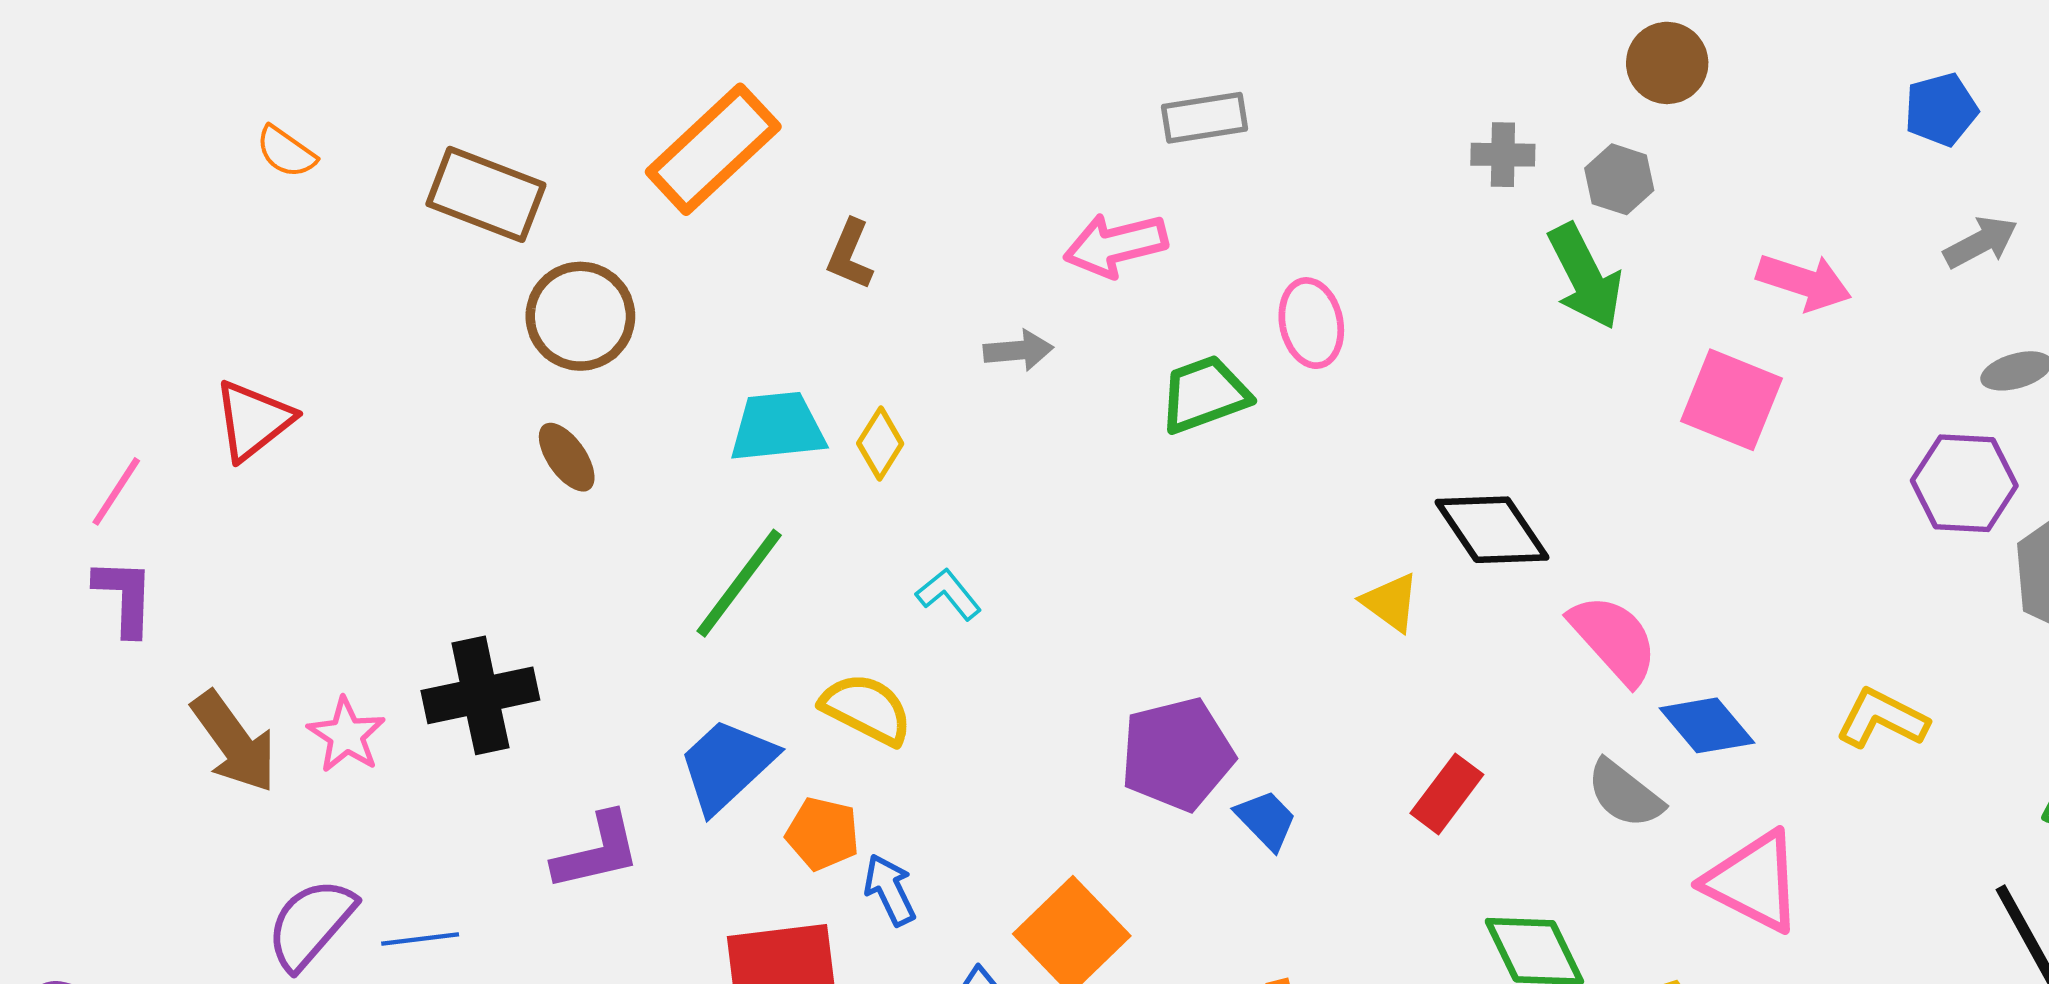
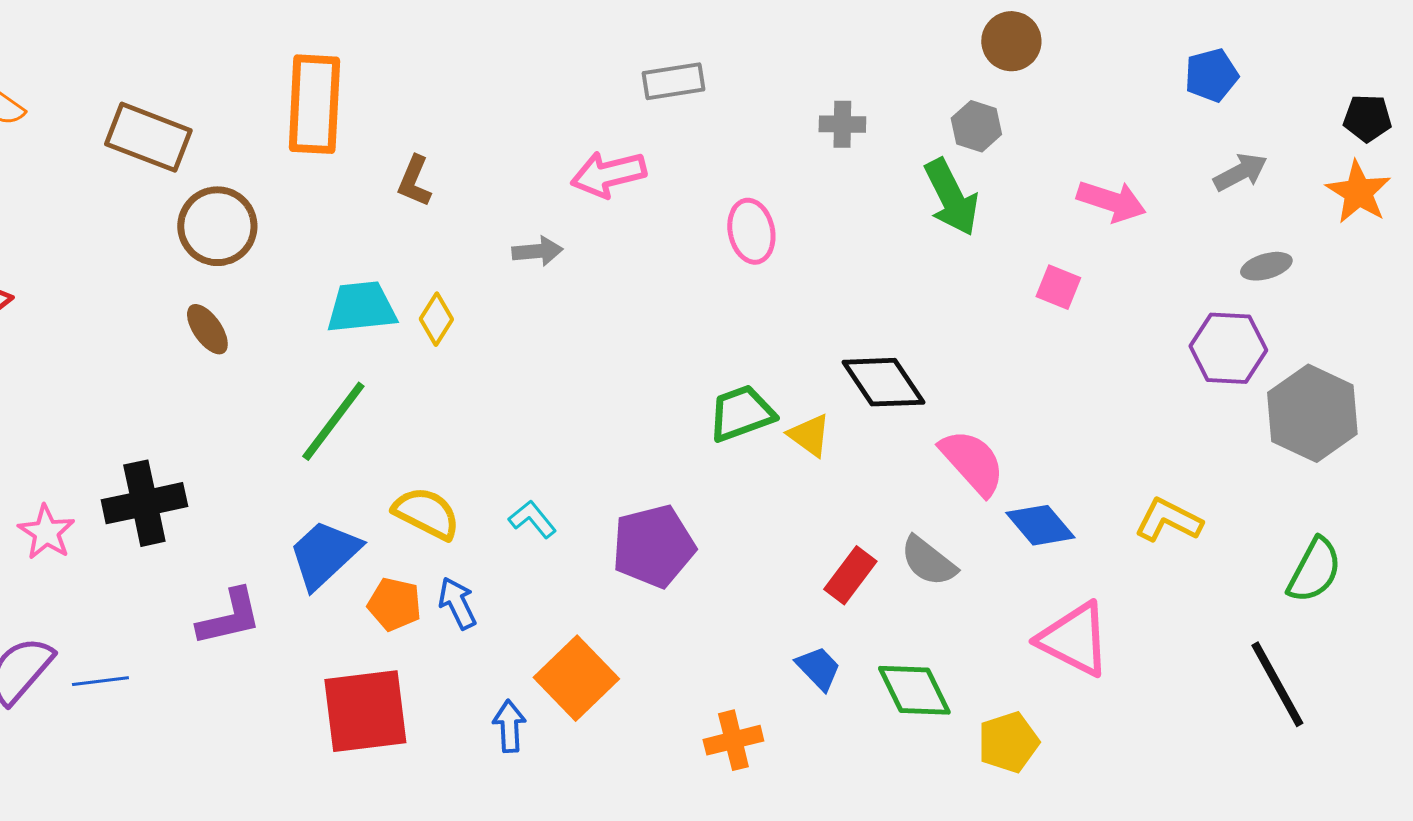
orange rectangle: (713, 149) -> (314, 104), turned -44
gray cross: (1503, 155) -> (842, 124), moved
green trapezoid: (1205, 394) -> (741, 413), moved
pink square: (1732, 400) -> (1058, 287), size x0.6
cyan L-shape: (949, 594) -> (532, 519), moved
gray semicircle: (1625, 794) -> (928, 561), moved
blue trapezoid: (1266, 820) -> (818, 668), moved
blue arrow: (890, 890) -> (457, 603), moved

